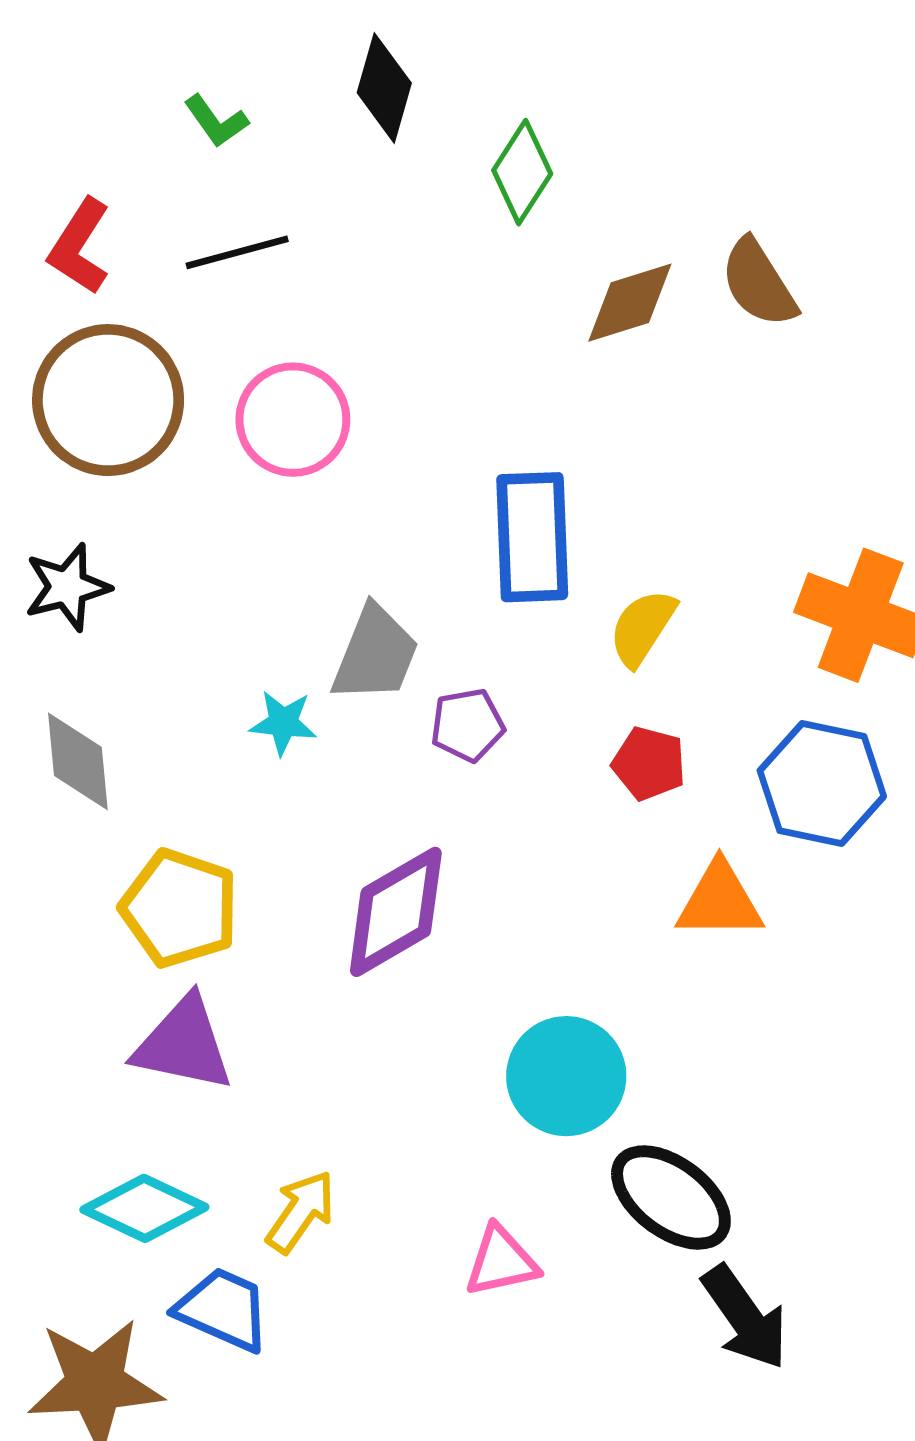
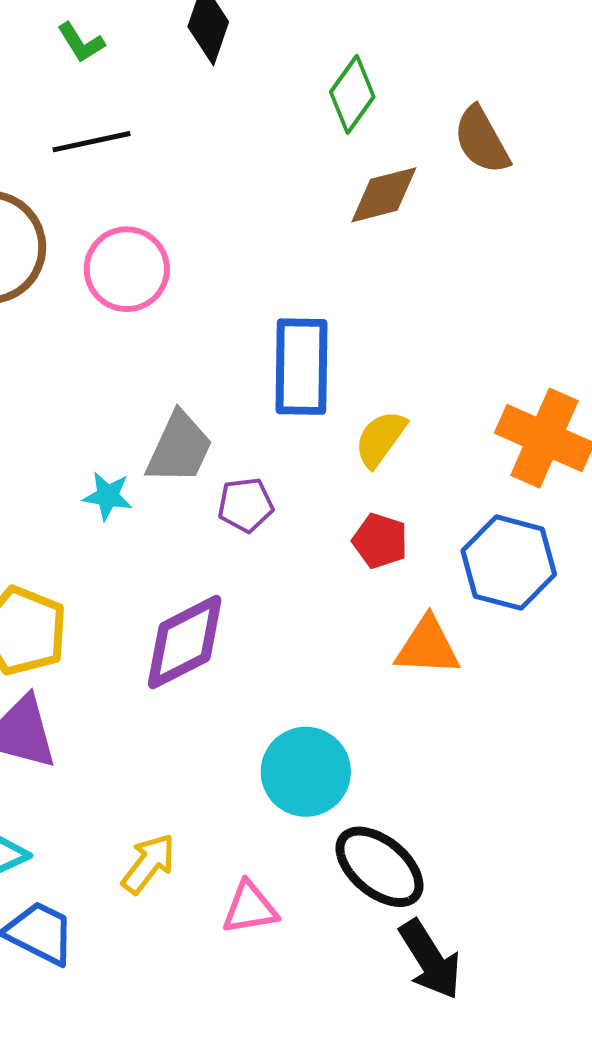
green diamond: (522, 172) -> (352, 94), moved
brown semicircle: (759, 283) -> (482, 140), moved
yellow arrow: (301, 1212) -> (148, 864), moved

